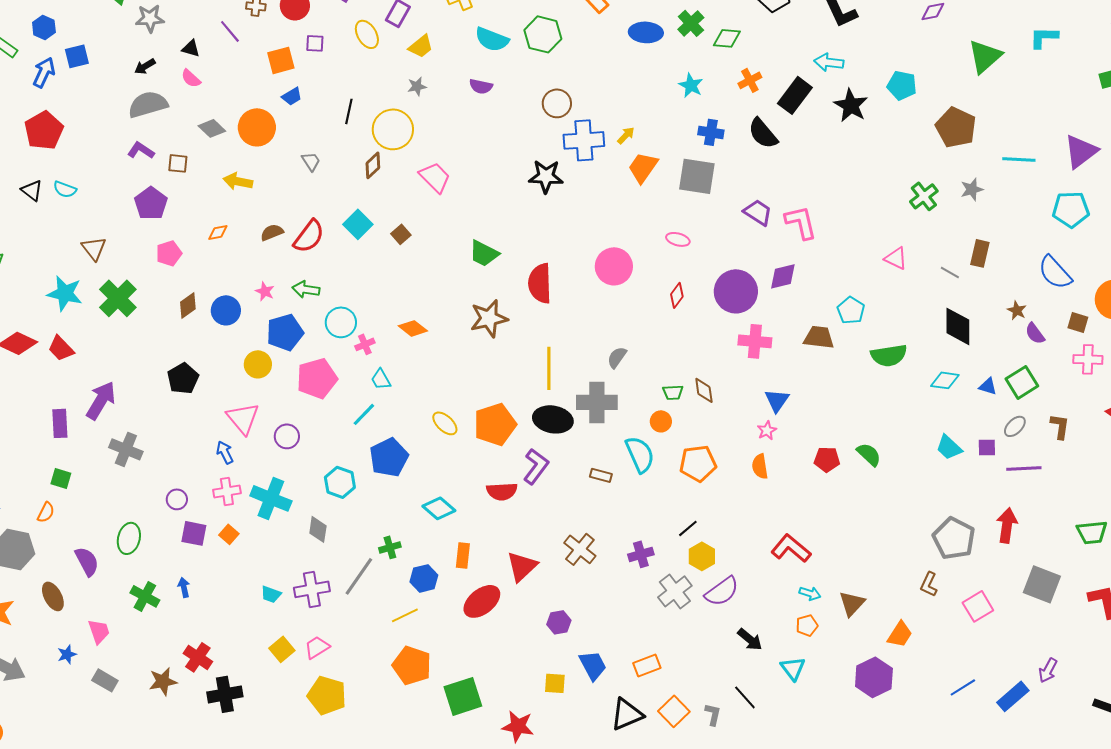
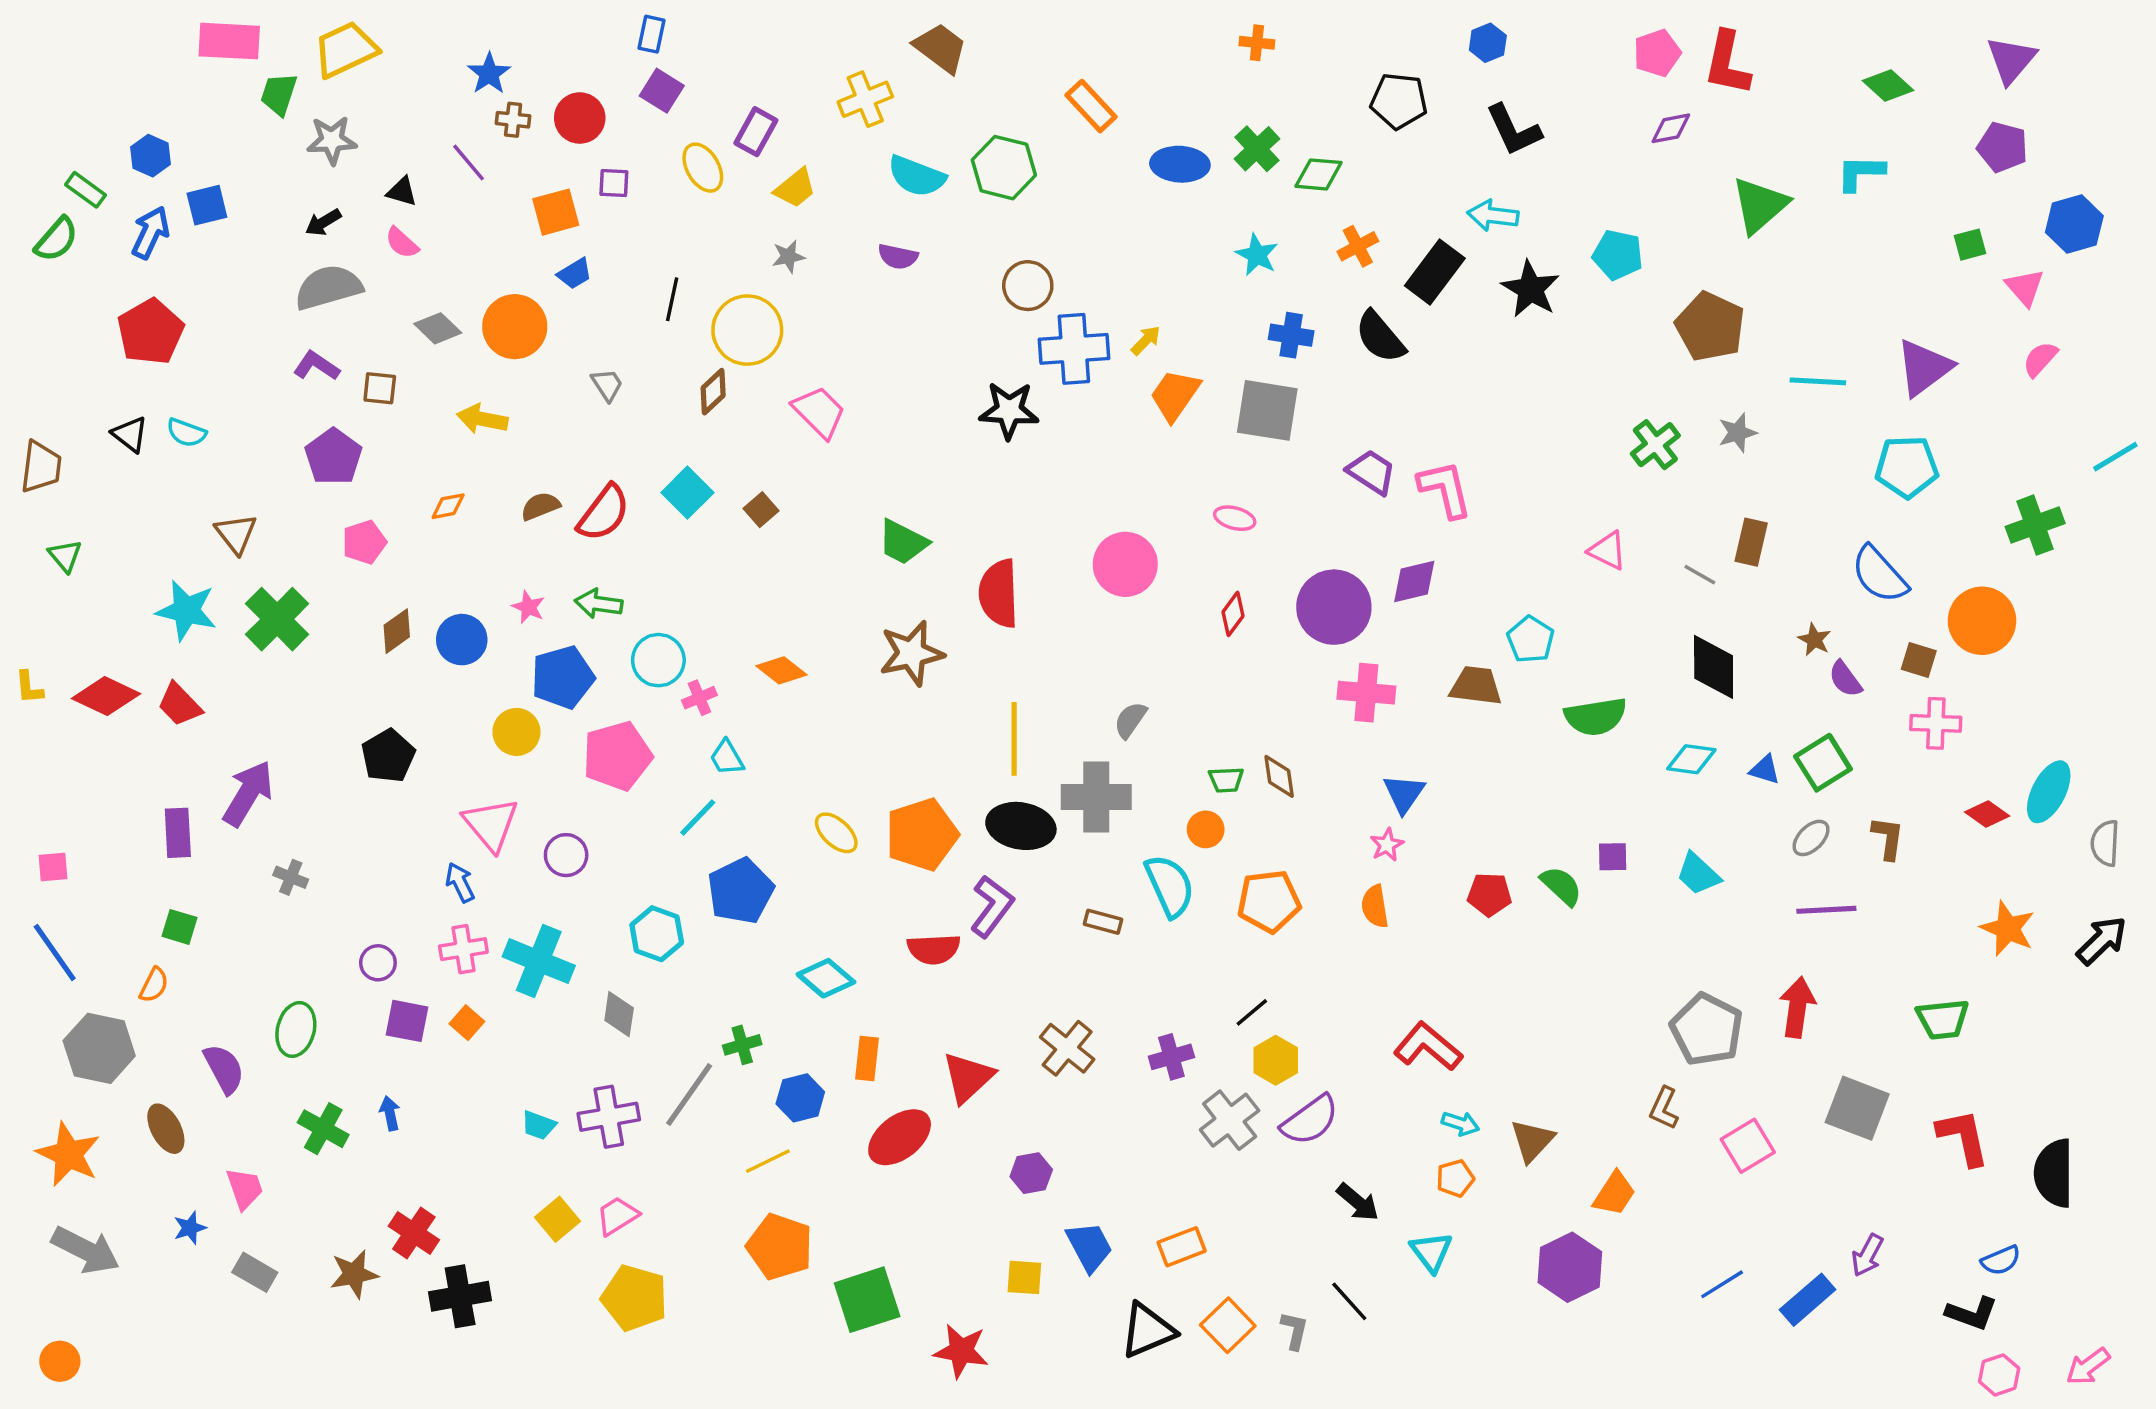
purple square: (987, 447) -> (1613, 857), moved
gray cross: (126, 449) -> (291, 877), size x0.6

